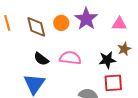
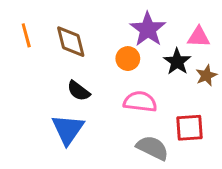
orange circle: (61, 23) -> (128, 59), moved
pink semicircle: (70, 58) -> (140, 102), moved
black star: (107, 60) -> (177, 62), moved, turned -30

